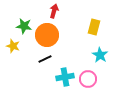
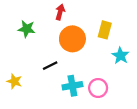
orange circle: (47, 35) -> (72, 39), moved
yellow star: (13, 46) -> (14, 81), moved
cyan star: (100, 55) -> (120, 56), moved

